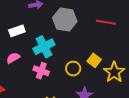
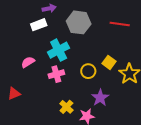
white rectangle: (17, 31) -> (39, 25), moved
pink cross: (41, 71) -> (56, 74), turned -35

